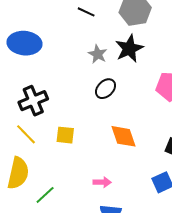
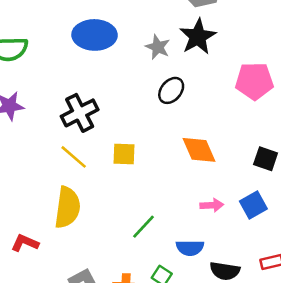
blue ellipse: (25, 43) -> (95, 35), moved
pink arrow: (102, 182) -> (212, 205), moved
green line: (45, 195) -> (143, 227), moved

